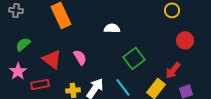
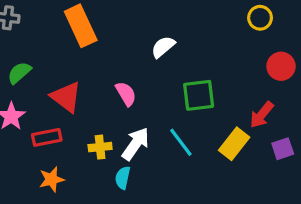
white semicircle: (112, 28) -> (163, 47), turned -42
pink semicircle: (80, 57) -> (126, 94), moved
green square: (134, 58) -> (199, 95), turned 30

